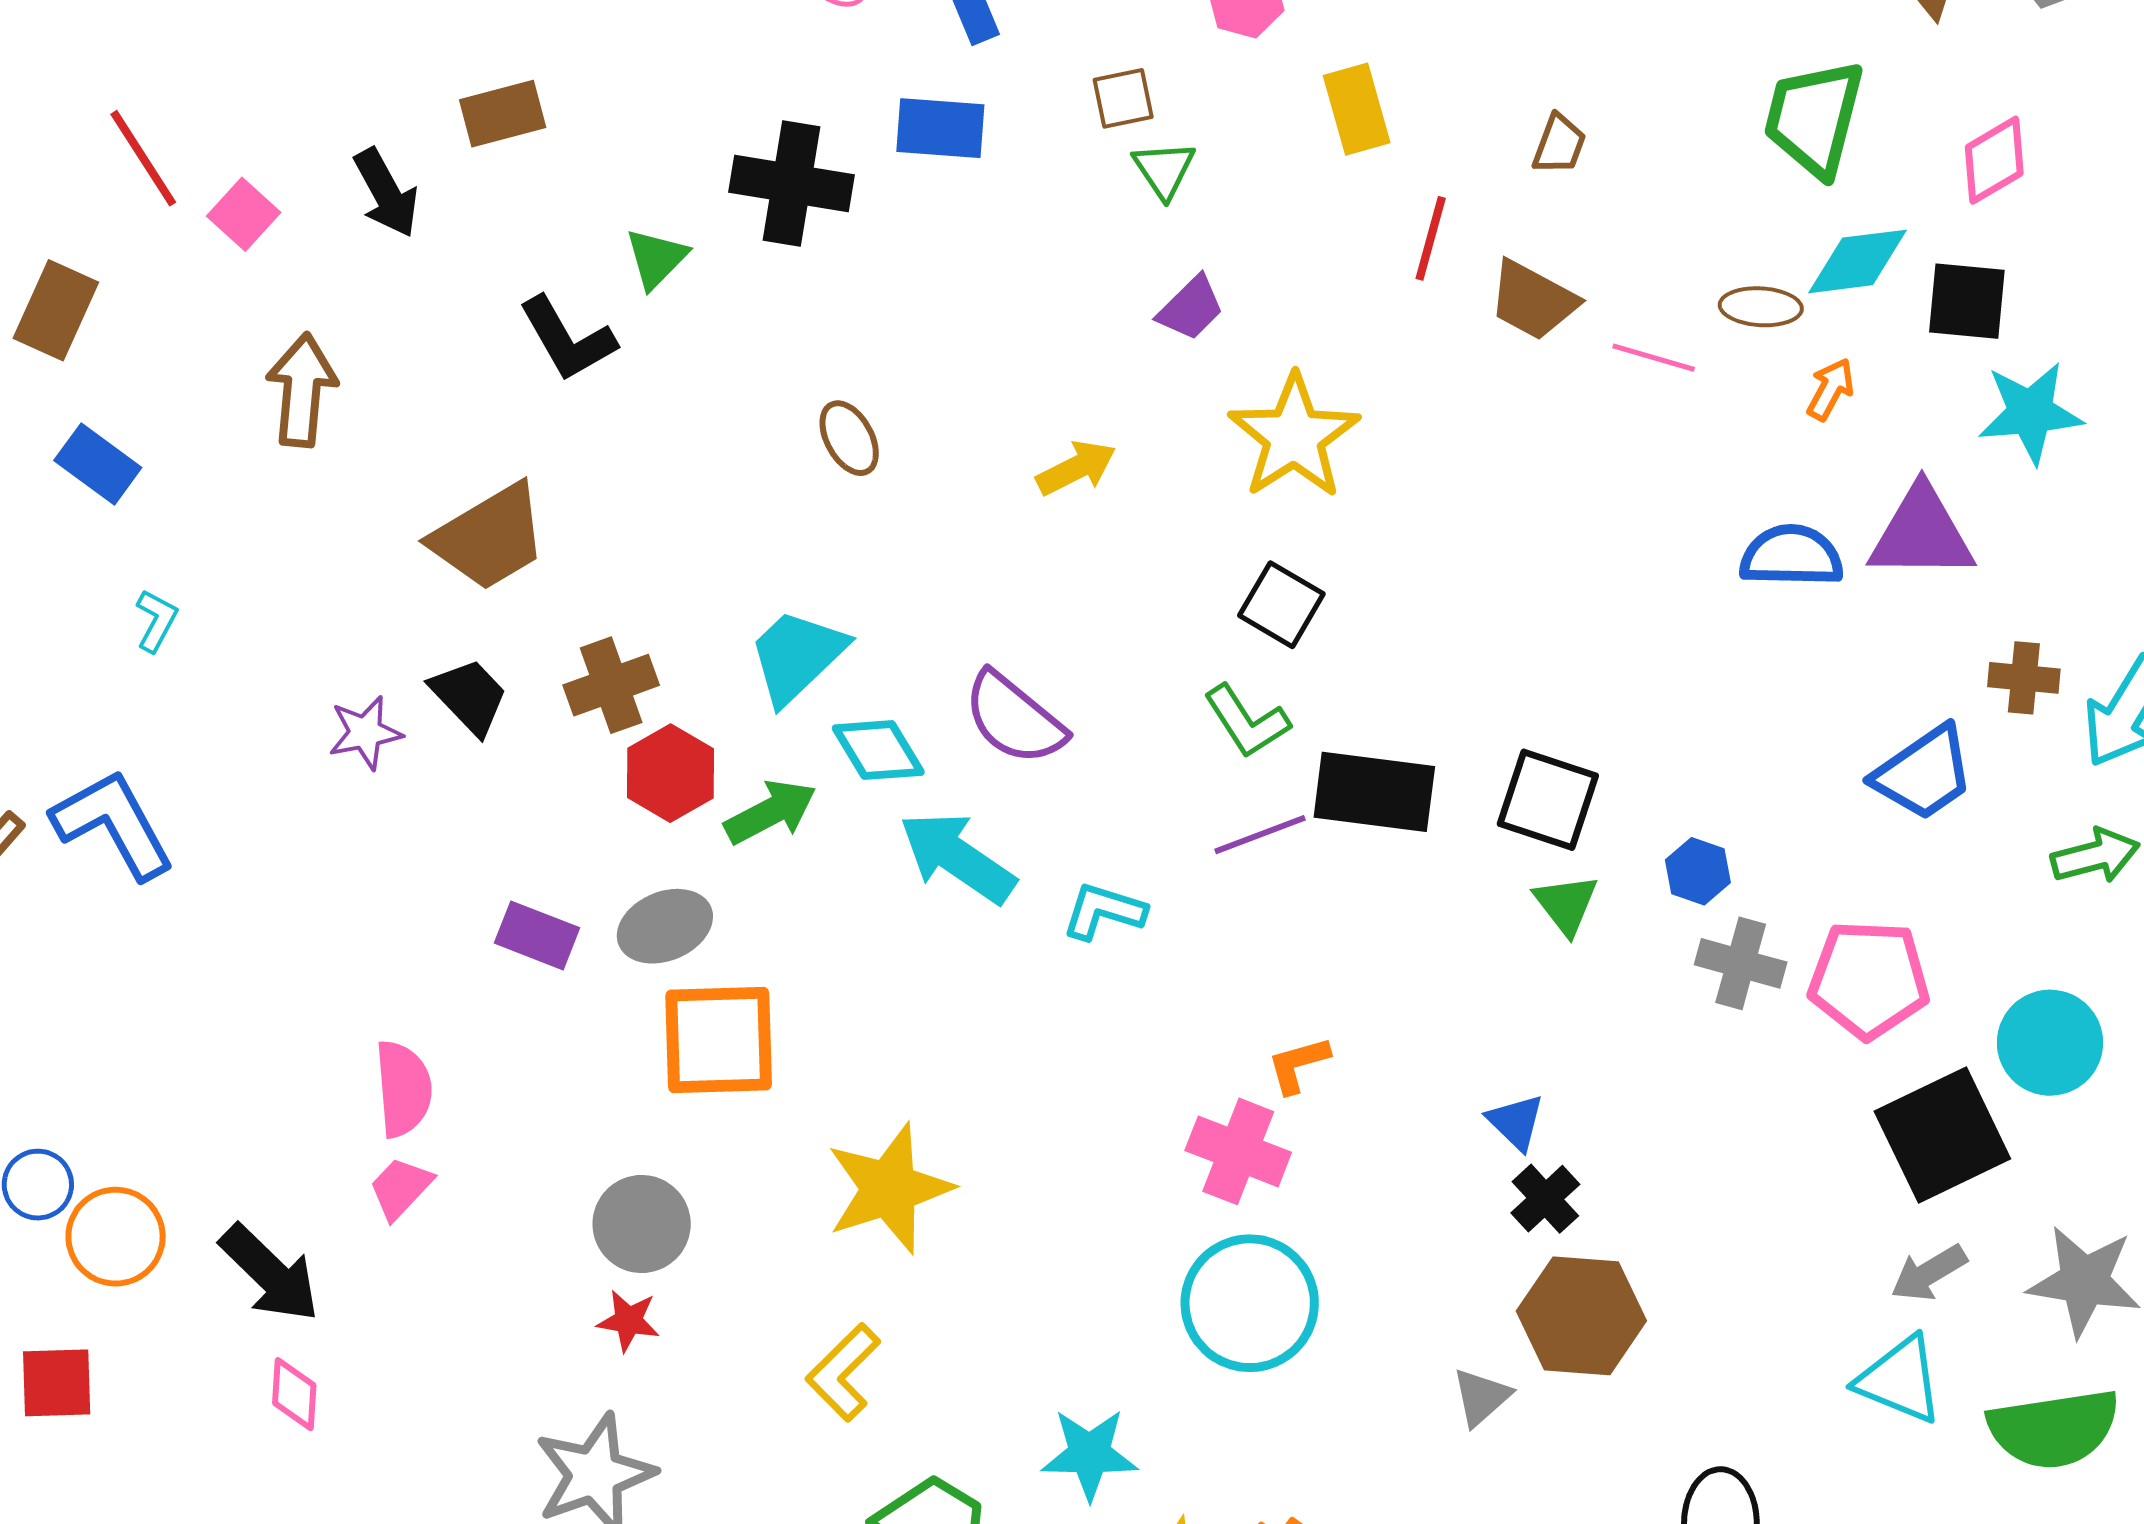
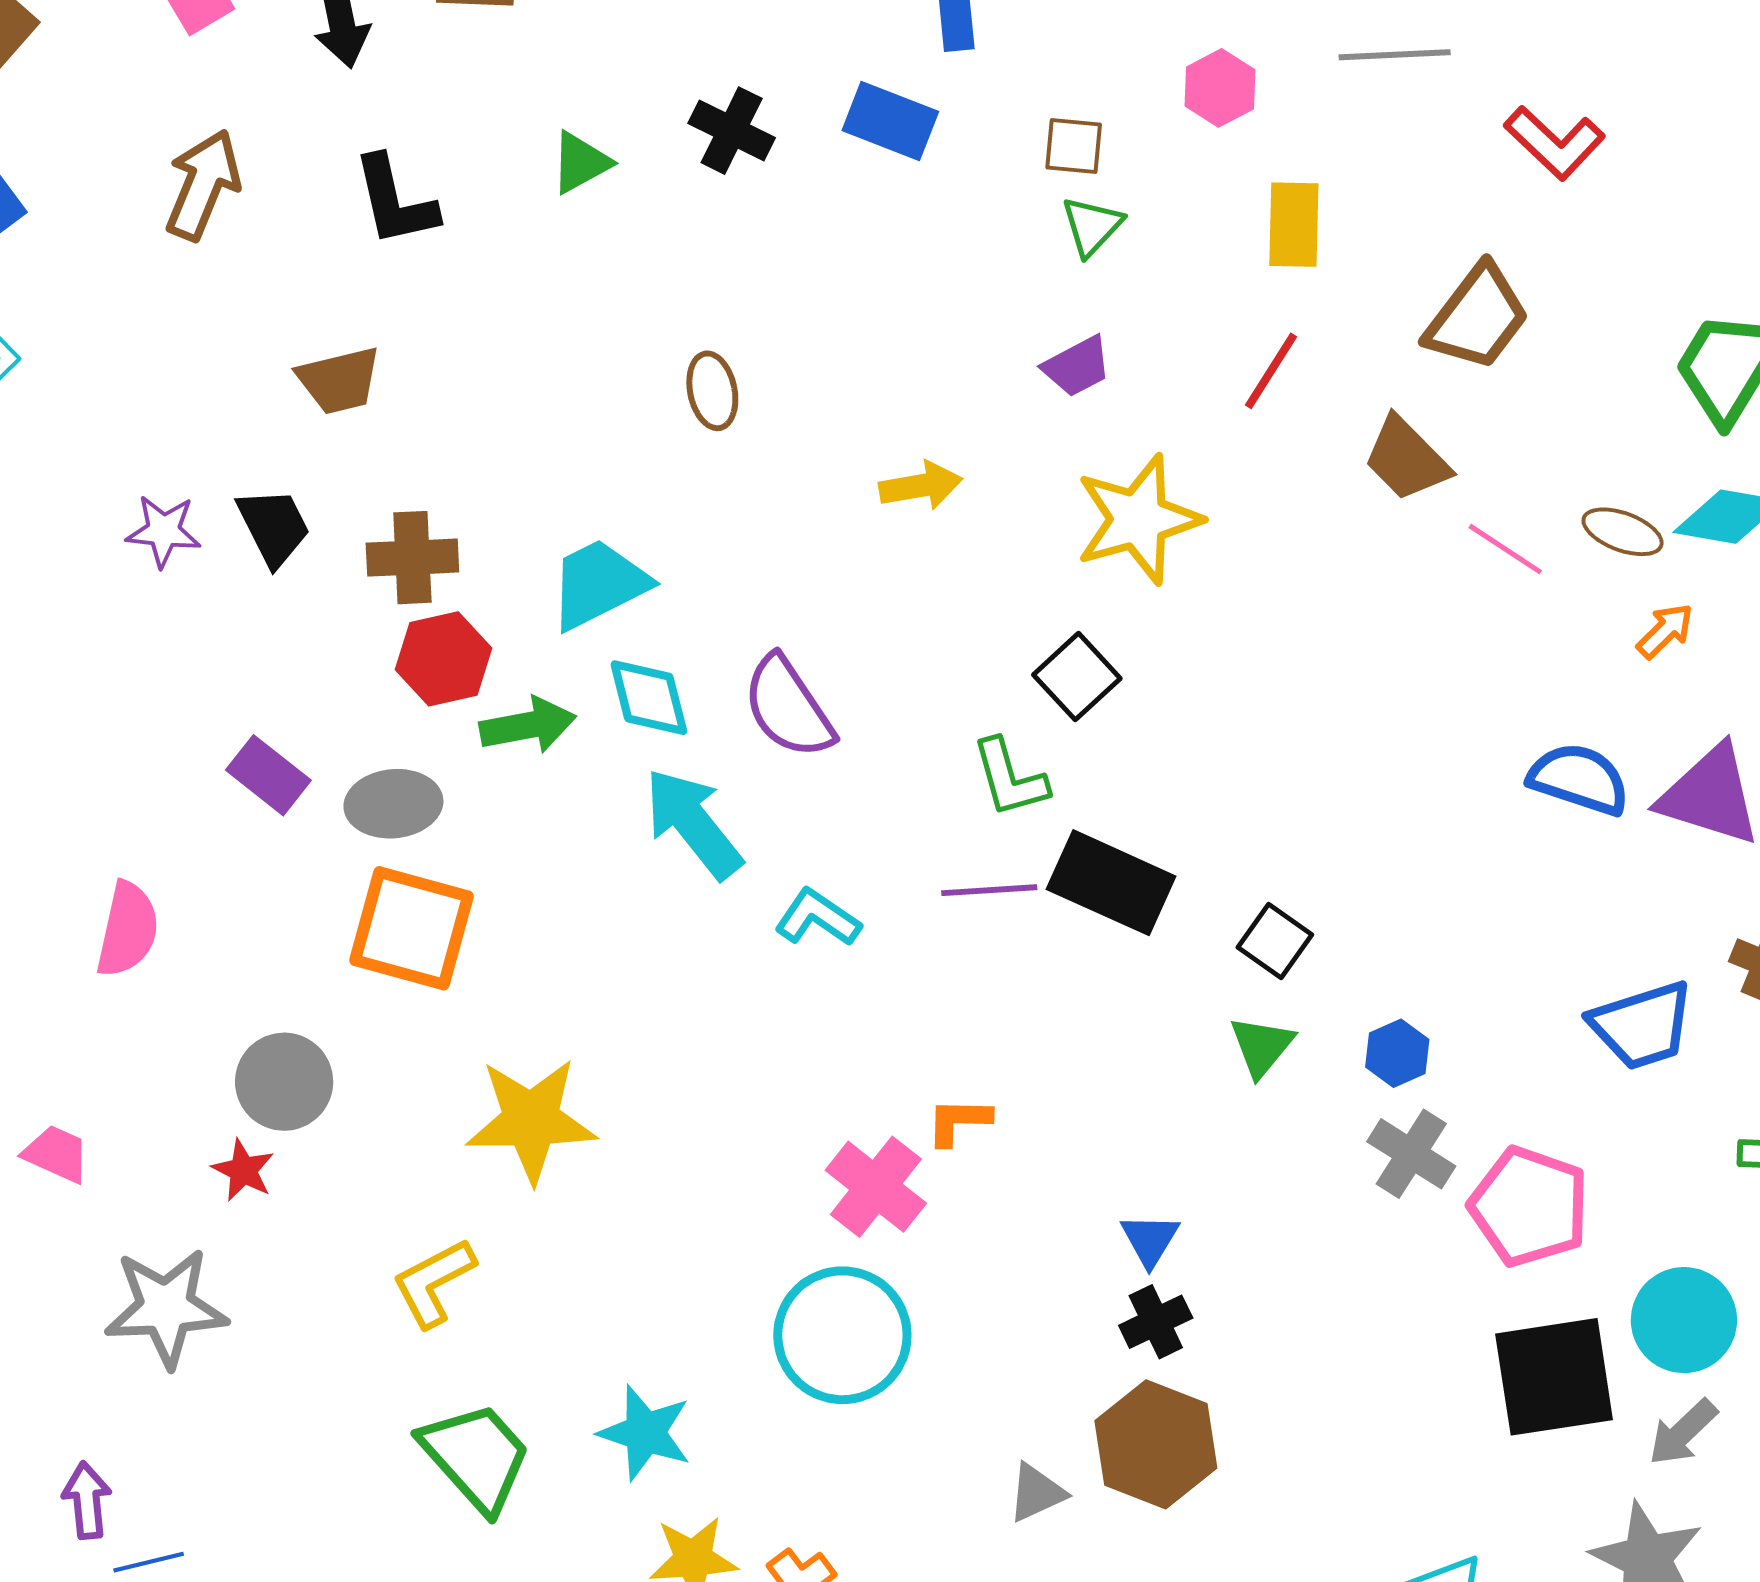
brown trapezoid: (1559, 144) -> (1477, 317), size x1.8
black cross: (792, 184) -> (732, 131), size x0.7
red line: (1431, 238) -> (1271, 371), moved
black L-shape: (567, 339) -> (395, 201), moved
brown trapezoid: (489, 537) -> (339, 380), size x0.7
black square: (1548, 800) -> (1275, 941), size x0.7
pink semicircle: (403, 1089) -> (128, 929), moved
pink trapezoid: (401, 1188) -> (56, 1154), moved, turned 54
gray arrow: (1929, 1273) -> (1683, 1432), moved, turned -30

